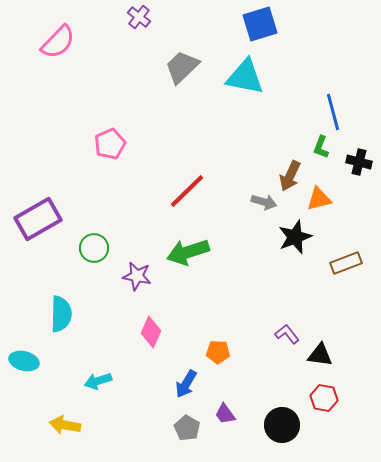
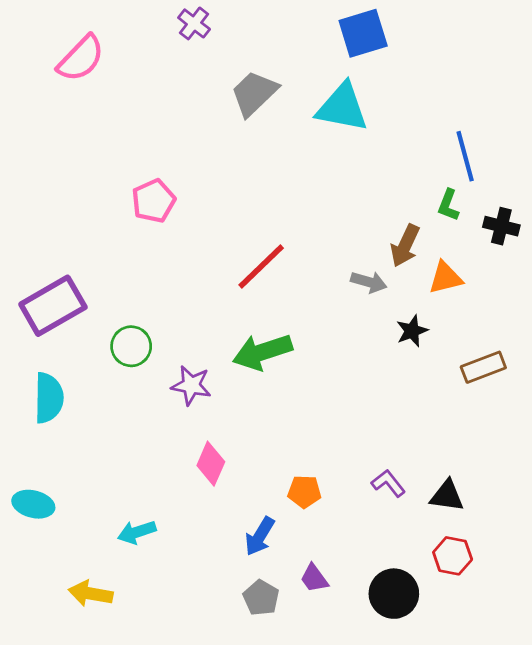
black star: (295, 237) -> (412, 331), size x0.7
cyan semicircle: (61, 314) -> (49, 398), moved
purple L-shape: (287, 334) -> (388, 483), moved

